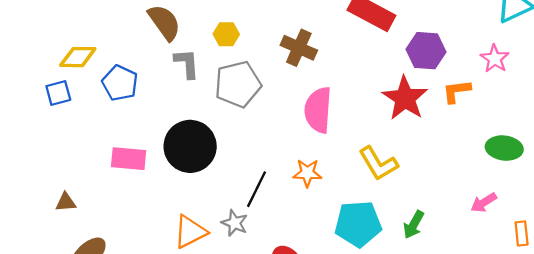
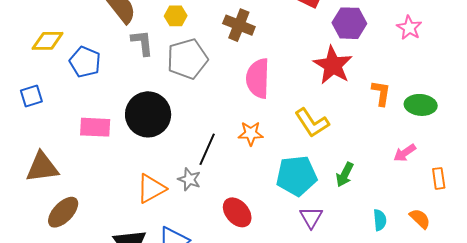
orange L-shape: (456, 91) -> (381, 93), moved, turned 108
blue square: (58, 93) -> (31, 96), moved
brown triangle: (66, 202) -> (42, 167), size x1.8

